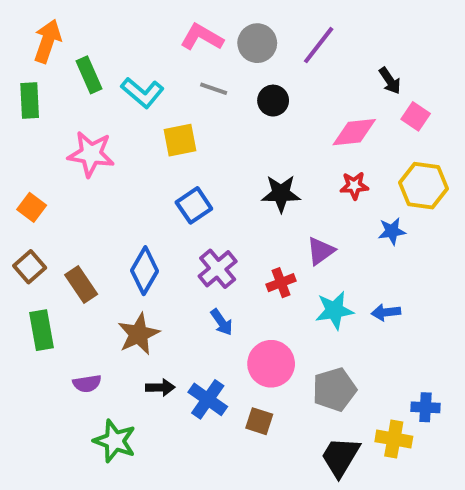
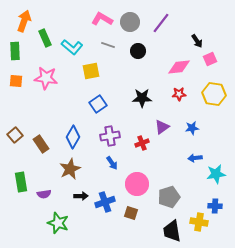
pink square: (416, 116) -> (210, 59), turned 32
orange square: (32, 207) -> (16, 81), moved, turned -32
blue star: (392, 231) -> (192, 128), moved
purple cross: (218, 269) -> (110, 136), turned 30
cyan star: (334, 310) -> (216, 174), moved
green rectangle: (42, 330) -> (21, 182), moved
blue cross: (208, 399) -> (105, 202), turned 36
black trapezoid: (340, 457) -> (172, 231), turned -40

